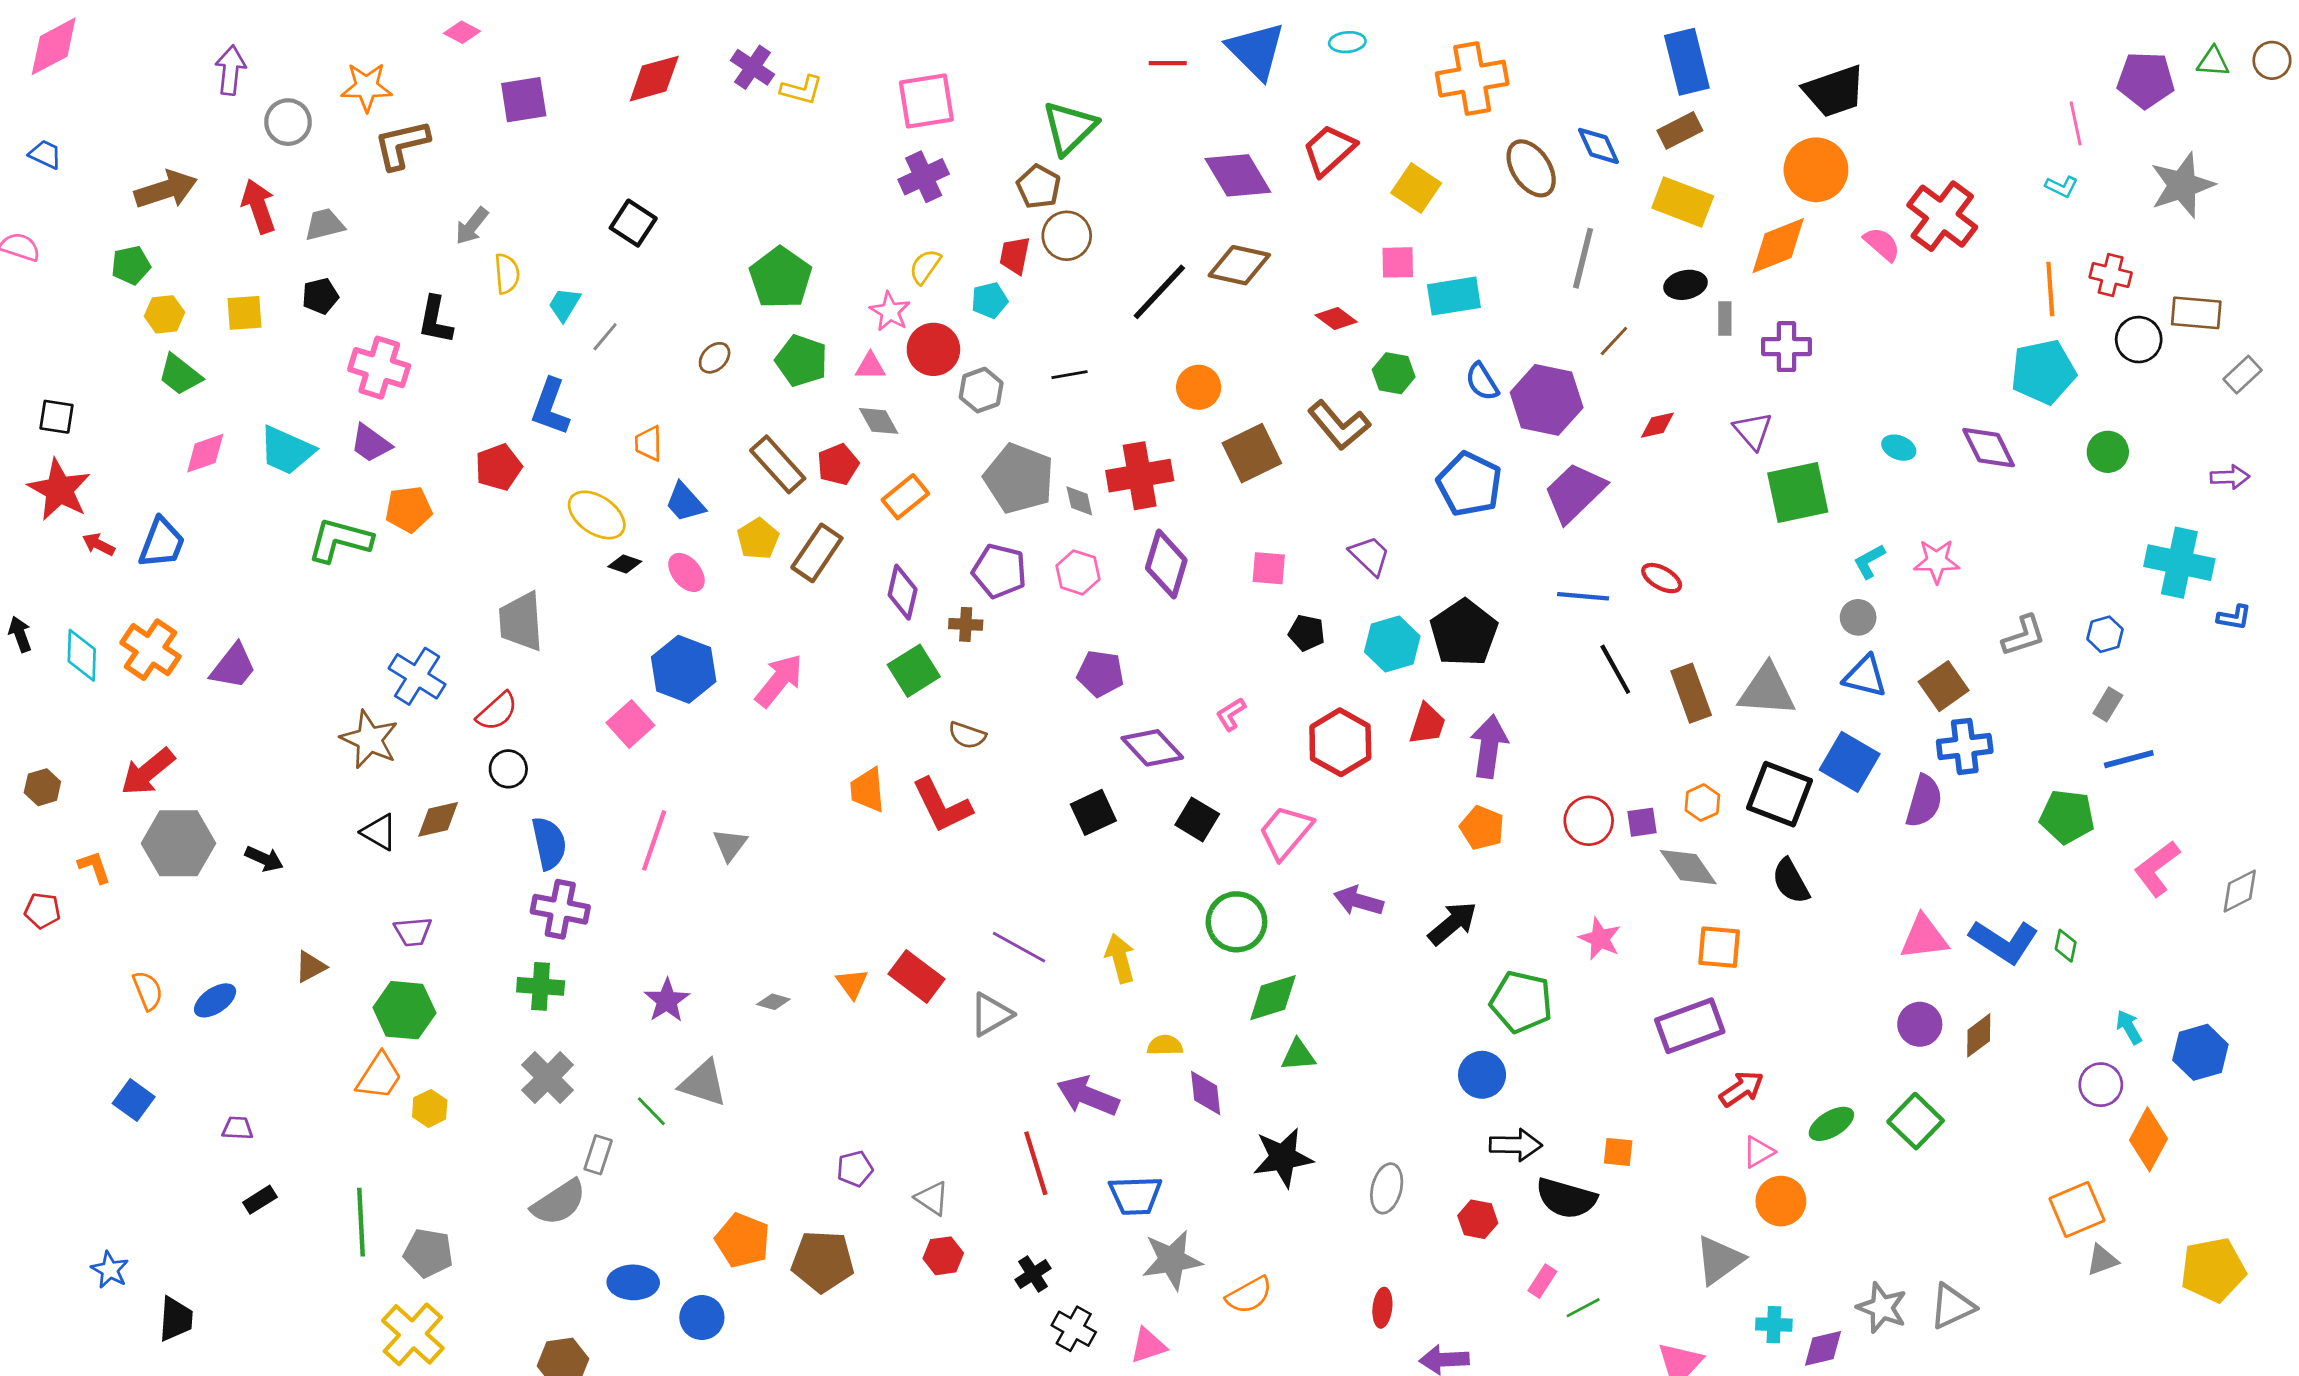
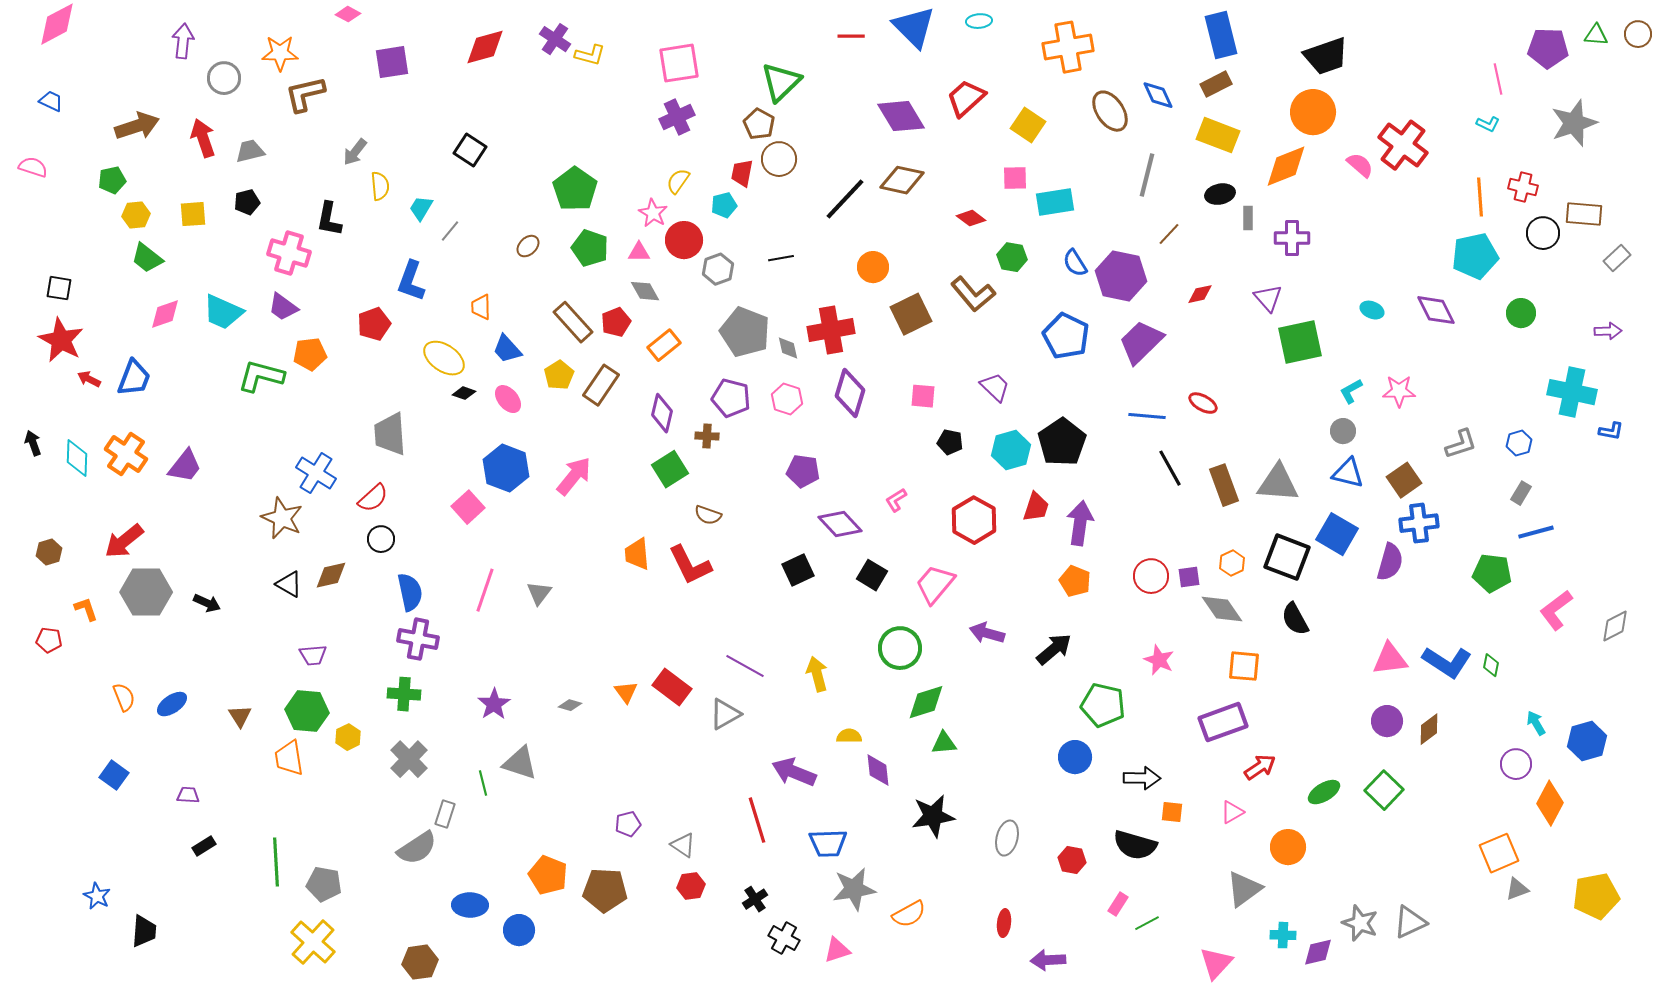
brown triangle: (310, 967) -> (240, 716), moved, turned -35
orange trapezoid: (379, 1076) -> (289, 758), turned 138
yellow hexagon: (430, 1108) -> (348, 737), moved
green line: (651, 1111) -> (483, 783), turned 30
black arrow: (1516, 1145) -> (1142, 778), moved
pink triangle: (1758, 1152) -> (1232, 812), moved

